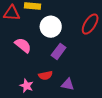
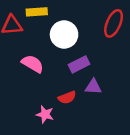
purple rectangle: (59, 51) -> (79, 64), turned 35
purple triangle: (68, 84) -> (93, 87), moved

